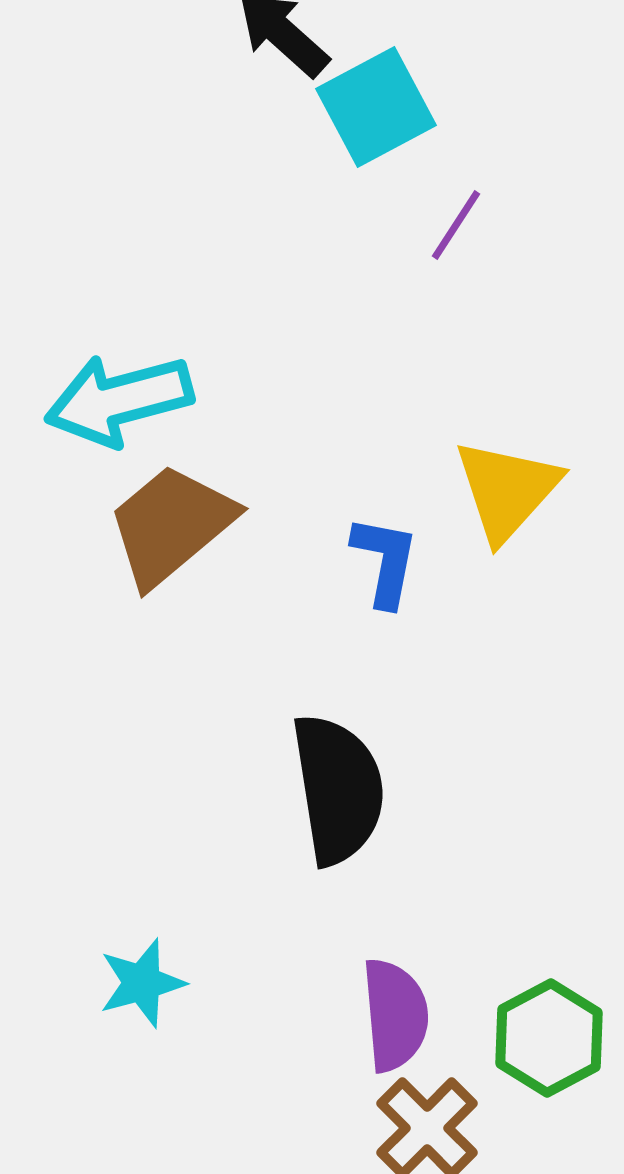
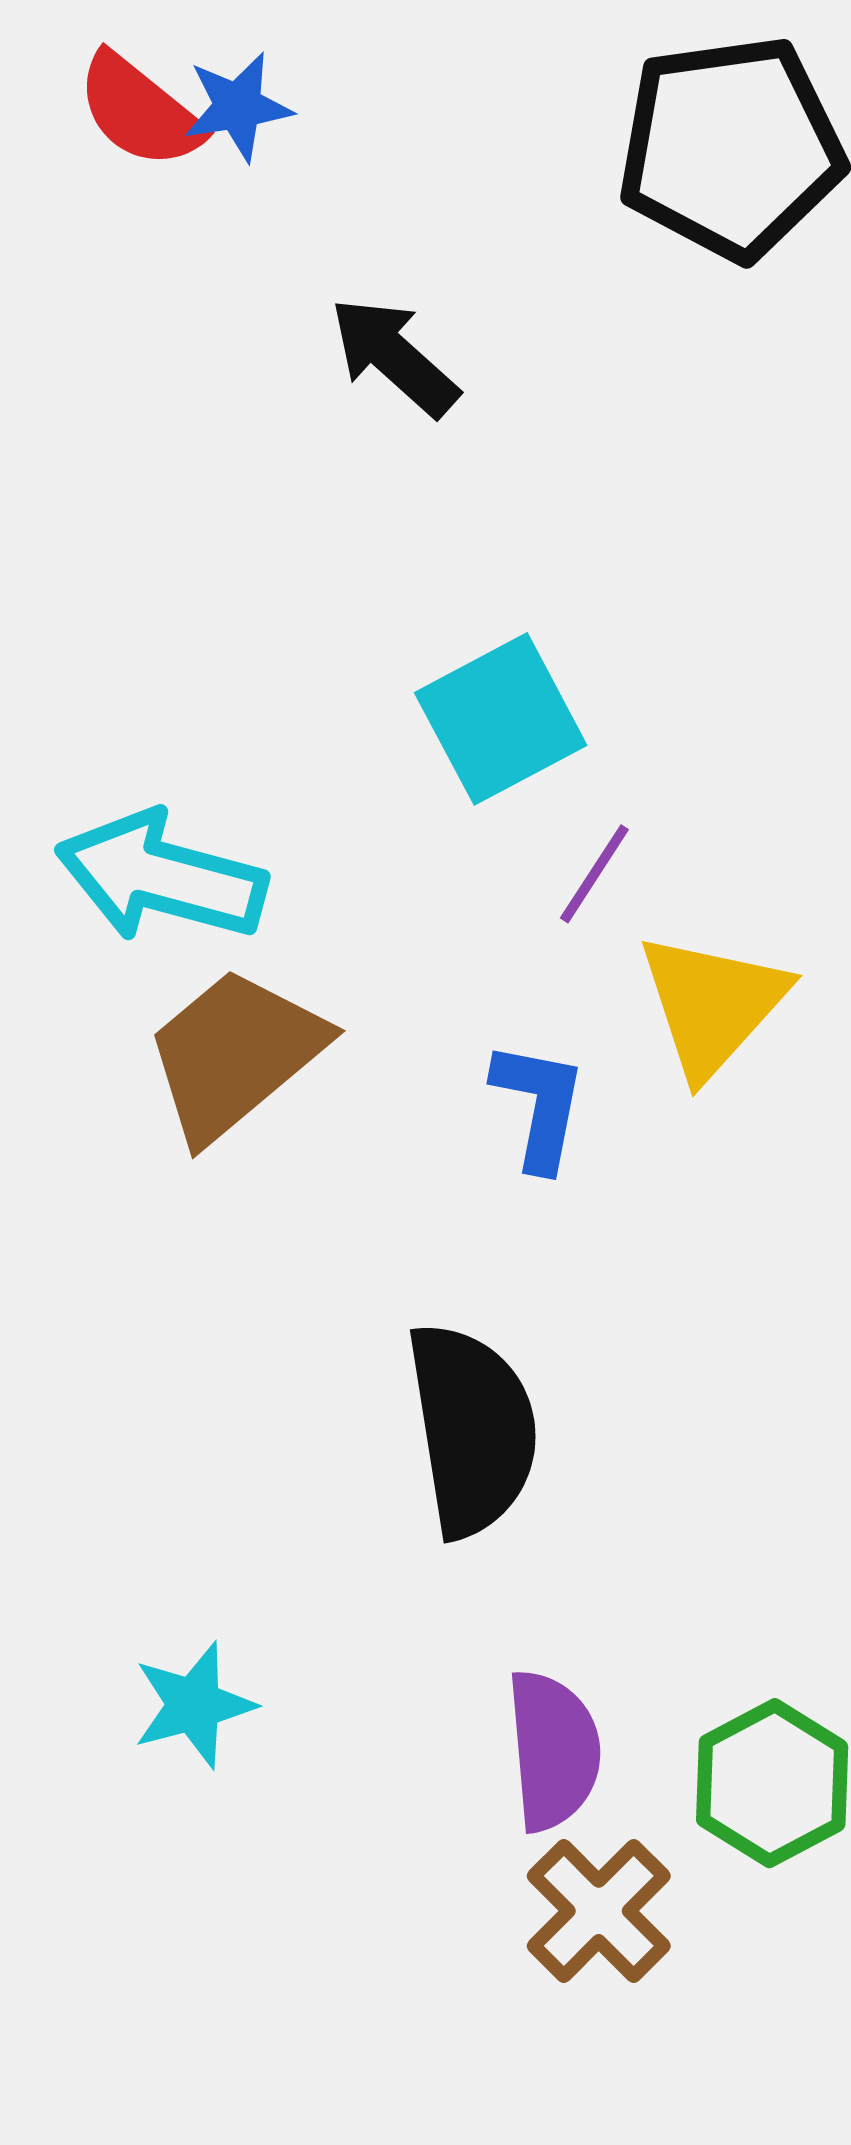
cyan square: (376, 107) -> (501, 719), moved
purple line: (456, 225) -> (594, 874), moved
cyan arrow: (119, 400) -> (161, 877), turned 30

